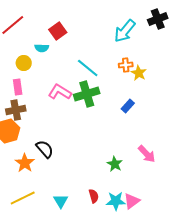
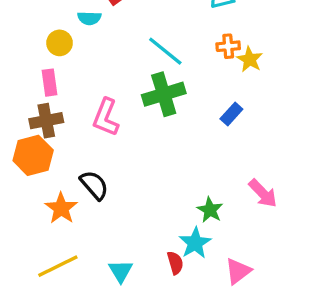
pink L-shape: (60, 92) -> (106, 117), moved, turned -100
cyan star: (116, 201) -> (195, 243), moved, turned -30

